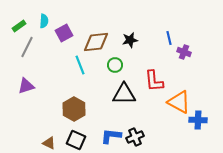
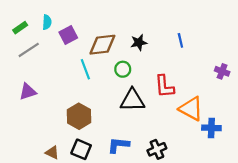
gray line: (27, 47) -> (29, 50), turned 30
purple cross: (184, 52) -> (222, 71), moved
black cross: (135, 137) -> (157, 149), moved

